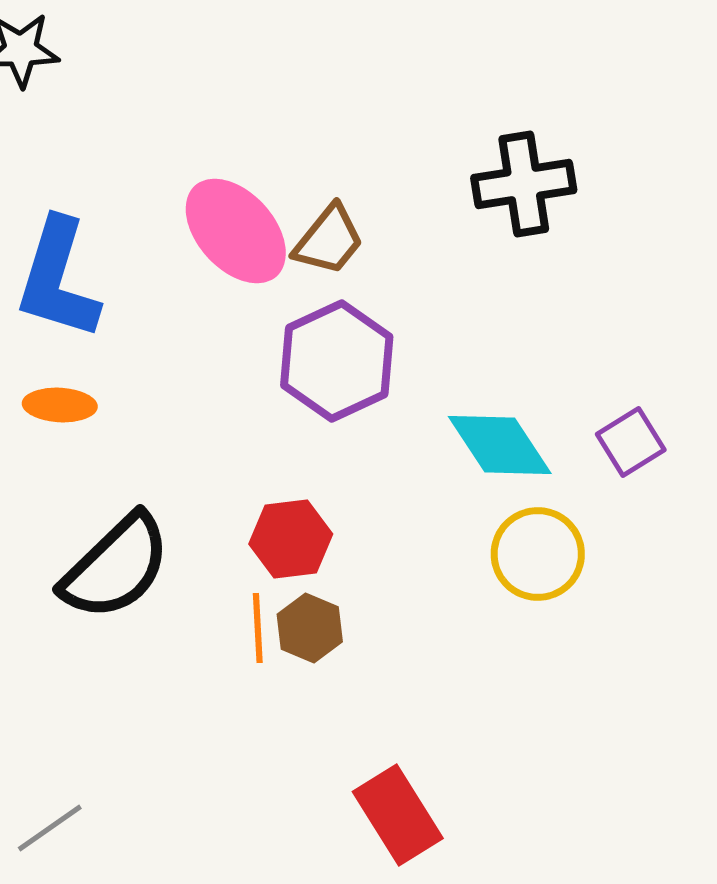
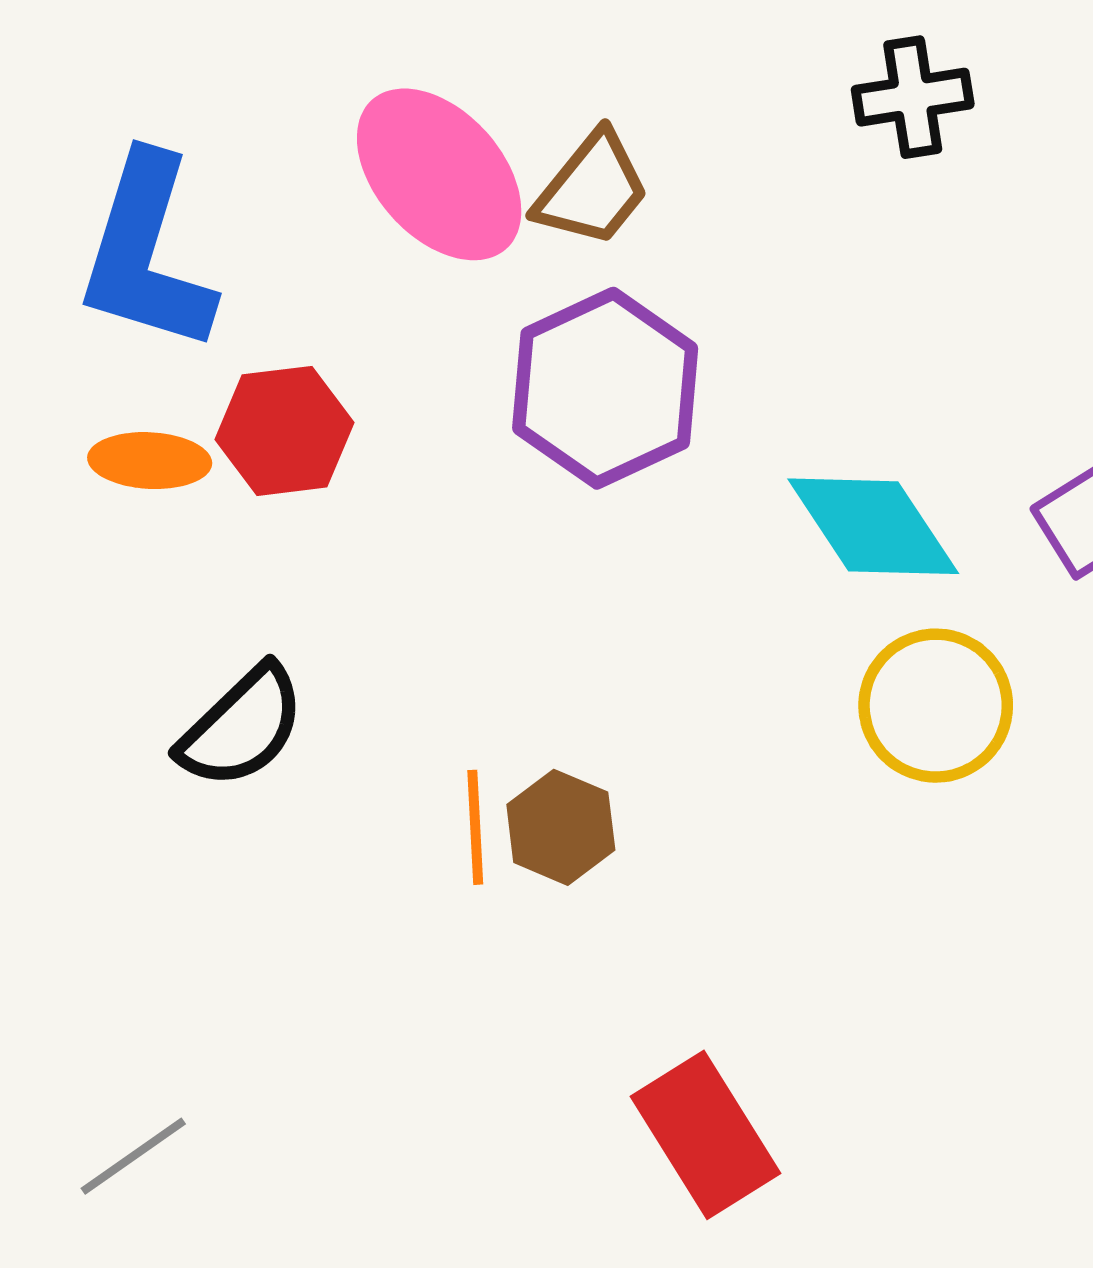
black cross: (524, 184) -> (913, 97), size x0.7
red hexagon: (291, 539) -> (284, 431), moved
black semicircle: (116, 567) -> (242, 727), size x0.7

